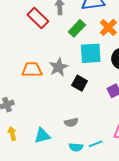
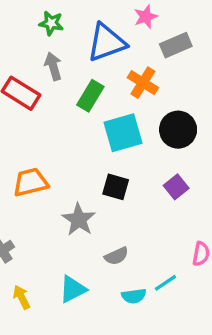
gray star: (59, 67) -> (79, 220), moved

